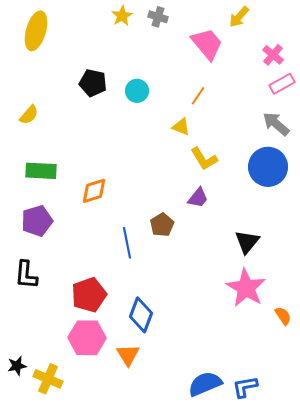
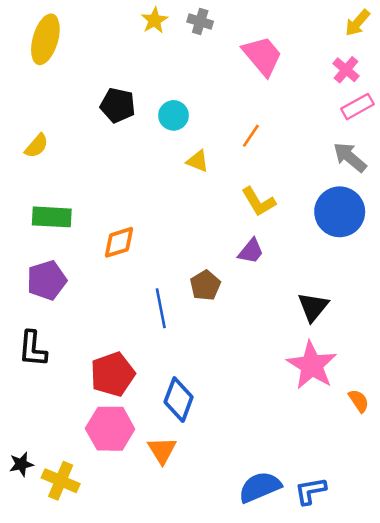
yellow arrow: (239, 17) -> (357, 23), moved
orange line: (198, 96) -> (251, 136), moved
yellow triangle: (181, 127) -> (198, 161), moved

